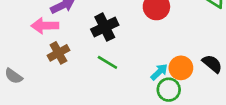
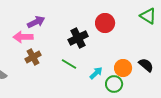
black cross: (105, 27) -> (78, 38), moved
cyan arrow: (159, 72) -> (96, 73), moved

